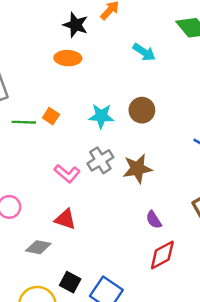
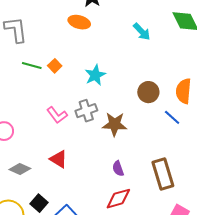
brown circle: (142, 110) -> (148, 92), moved
cyan star: (101, 116) -> (95, 75), turned 30
red triangle: (65, 219) -> (59, 159), moved

